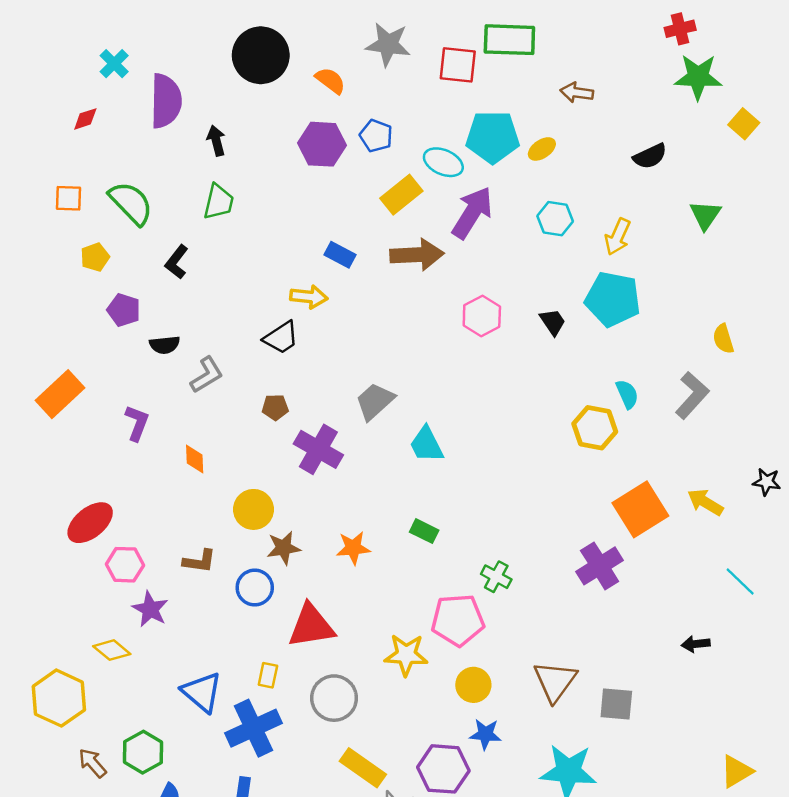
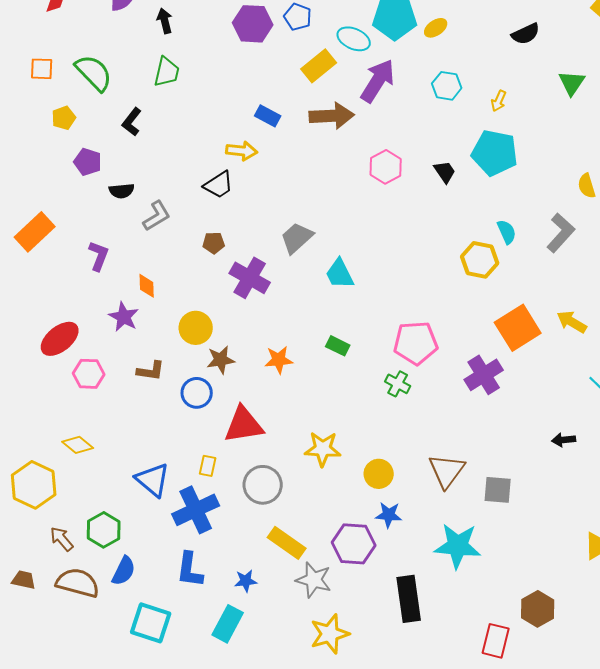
yellow arrow: (618, 237) -> (499, 101), size x0.7
purple star: (150, 609) -> (124, 317), moved
pink pentagon: (458, 620) -> (416, 343), moved

